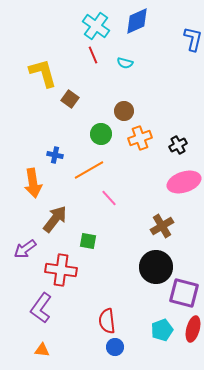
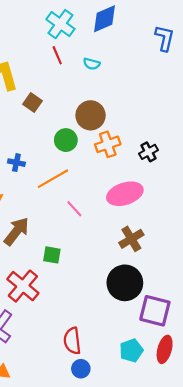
brown circle: (124, 111) -> (91, 115), size x1.4
pink ellipse: (184, 182) -> (125, 194), moved
red cross: (61, 270) -> (23, 286), turned 32

